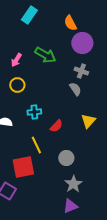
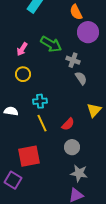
gray cross: (81, 71) -> (73, 60), moved
red semicircle: (56, 126) -> (68, 124), moved
yellow line: (36, 145) -> (42, 123), moved
gray star: (73, 184) -> (79, 173), turned -30

